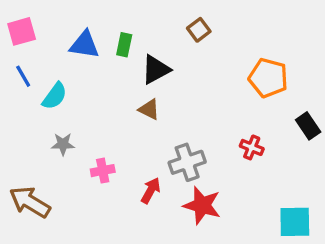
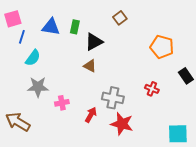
blue line: (23, 76) -> (22, 37), moved, turned 48
gray star: (63, 144) -> (38, 87), size x1.5
gray cross: (187, 162) -> (113, 98), turned 30

